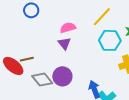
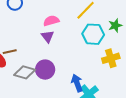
gray diamond: (42, 80) -> (25, 72), turned -35

